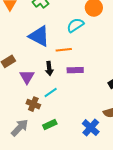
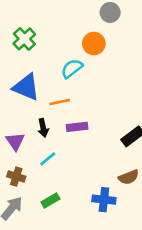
brown cross: (33, 104) -> (16, 177), moved
blue cross: (91, 128) -> (104, 200), turned -30

